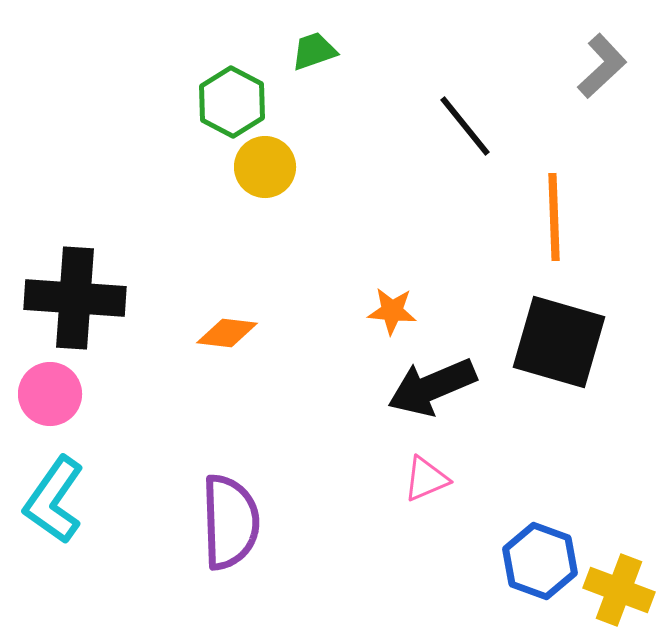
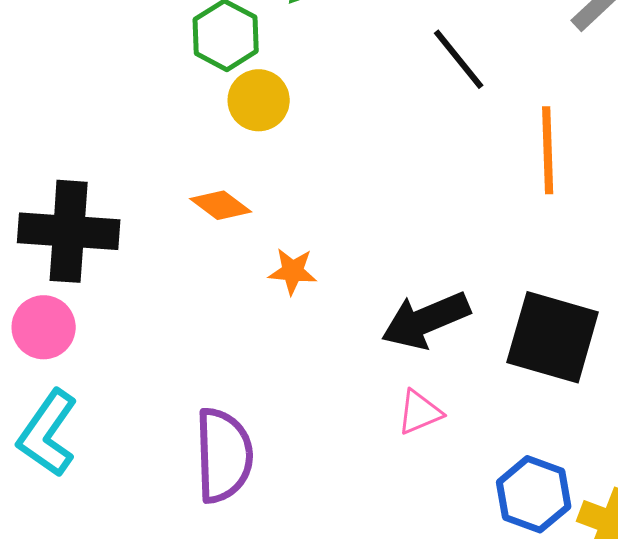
orange star: (392, 311) -> (293, 271), moved
orange diamond: (227, 333) -> (221, 205), moved, turned 30
black square: (559, 342) -> (553, 337), moved

